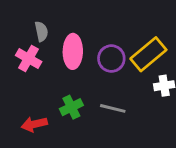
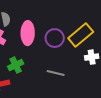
green cross: (71, 107) -> (16, 65), moved

